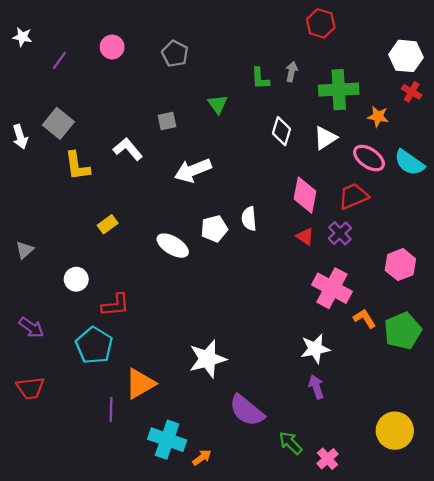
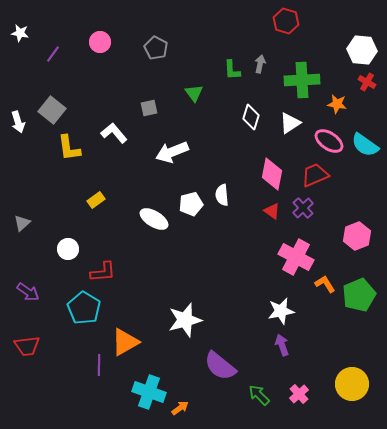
pink cross: (327, 459) -> (299, 394), moved

